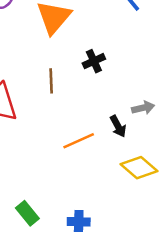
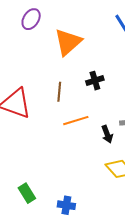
orange line: (79, 141) -> (76, 121), moved

